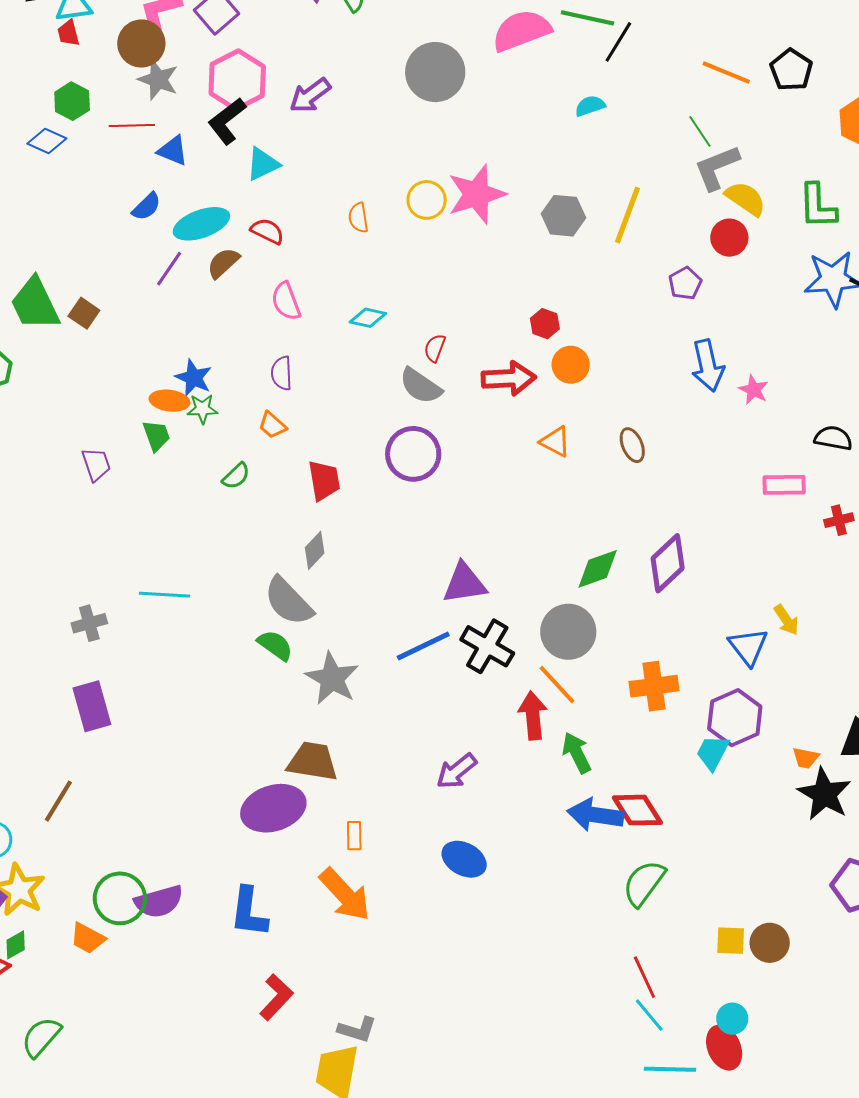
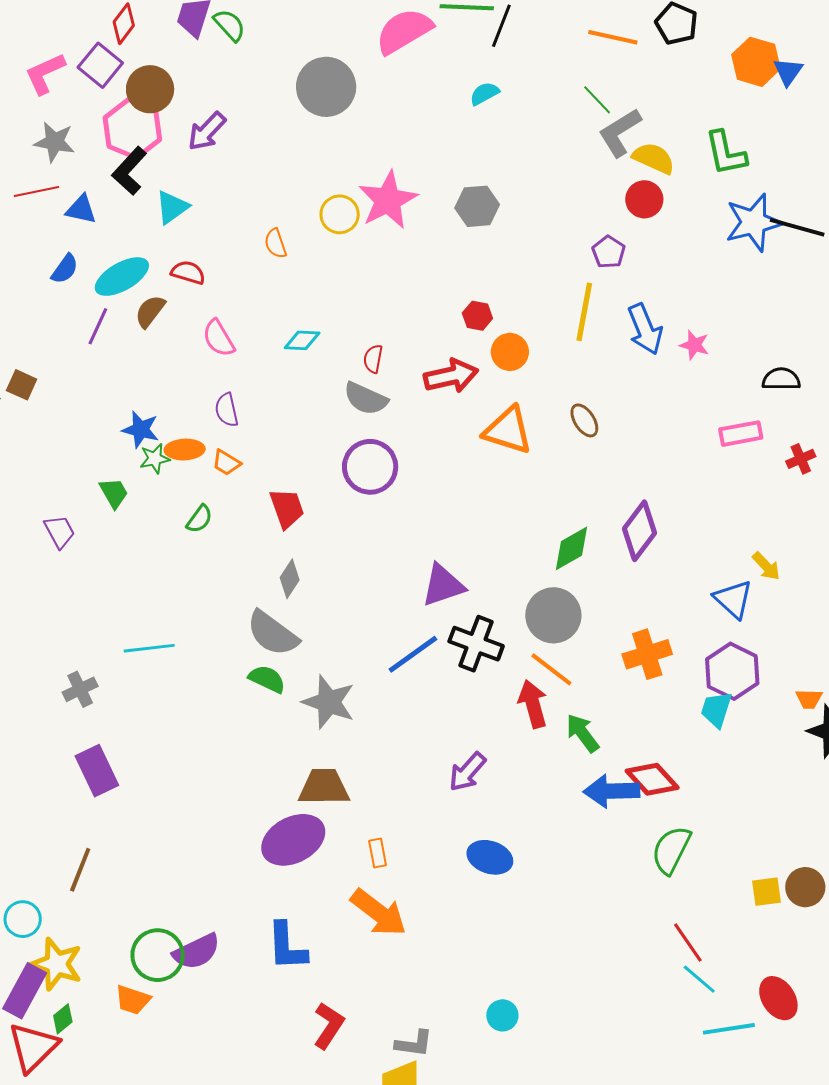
brown circle: (141, 43) -> (150, 89), moved
yellow line: (627, 215) -> (584, 312), moved
orange ellipse: (169, 401) -> (185, 450), moved
orange triangle: (555, 442) -> (508, 430), size x1.6
cyan circle: (732, 1019) -> (502, 1015), moved

